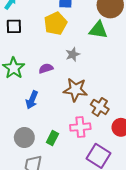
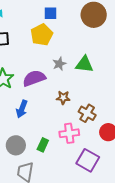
green triangle: (98, 30) -> (84, 64), moved
purple semicircle: (46, 68) -> (34, 78), size x1.6
brown star: (75, 90) -> (63, 98), size x0.6

